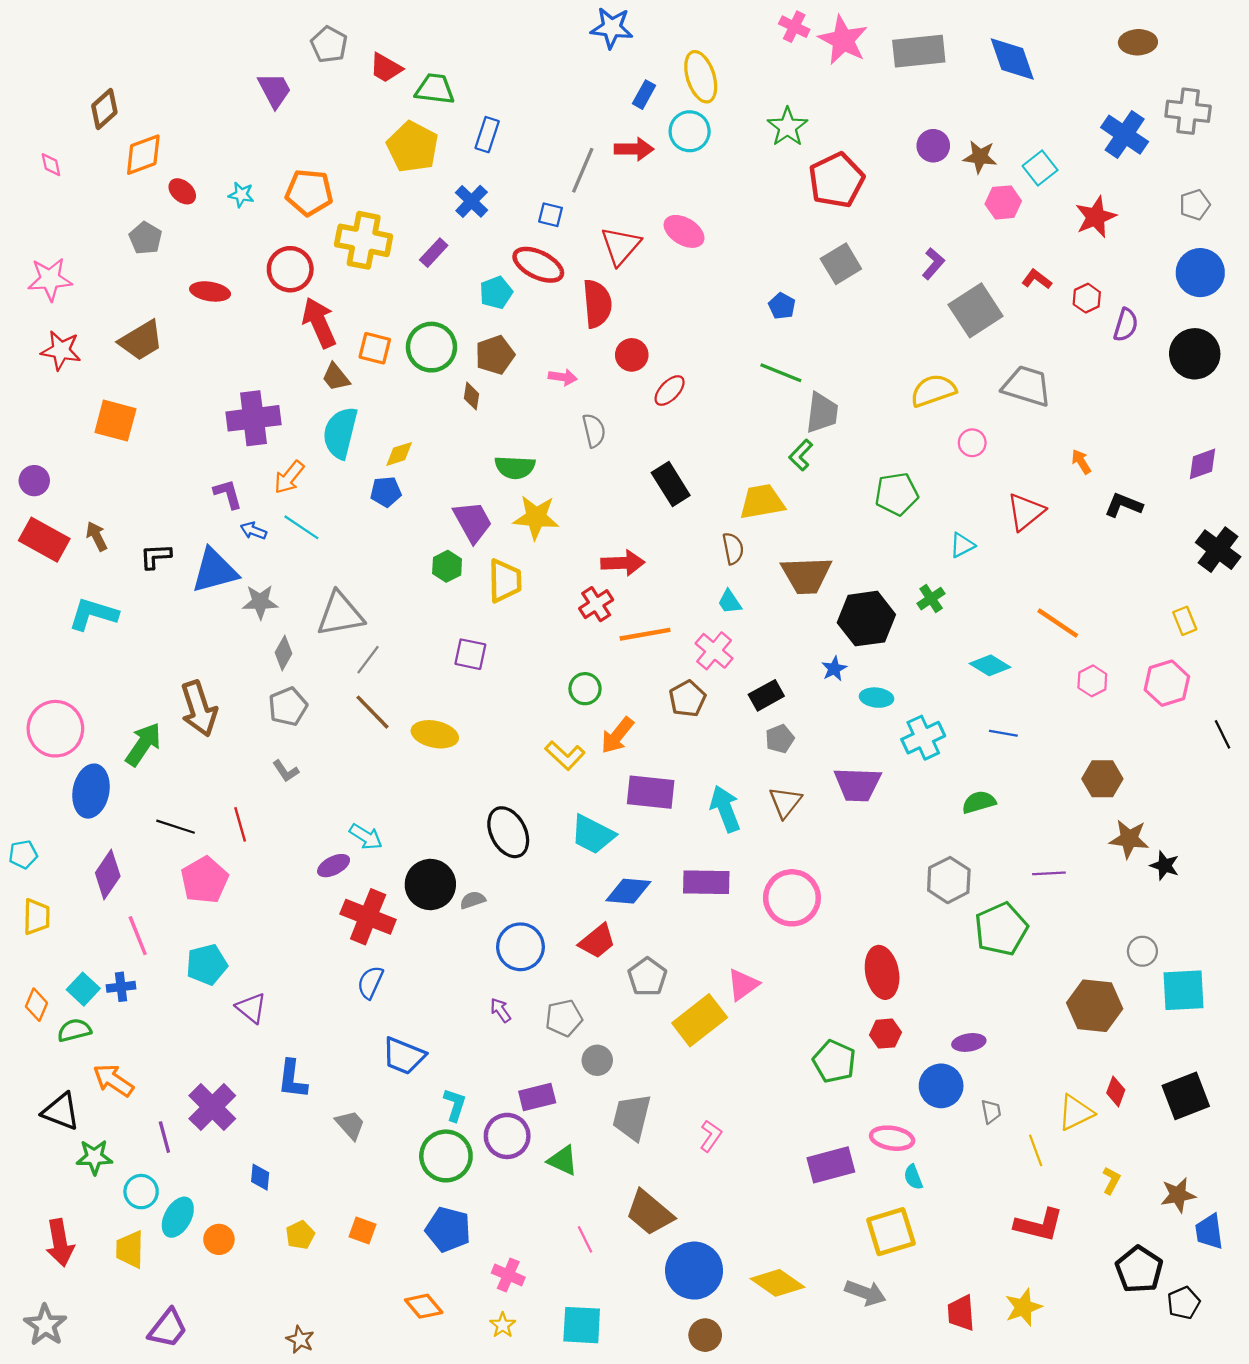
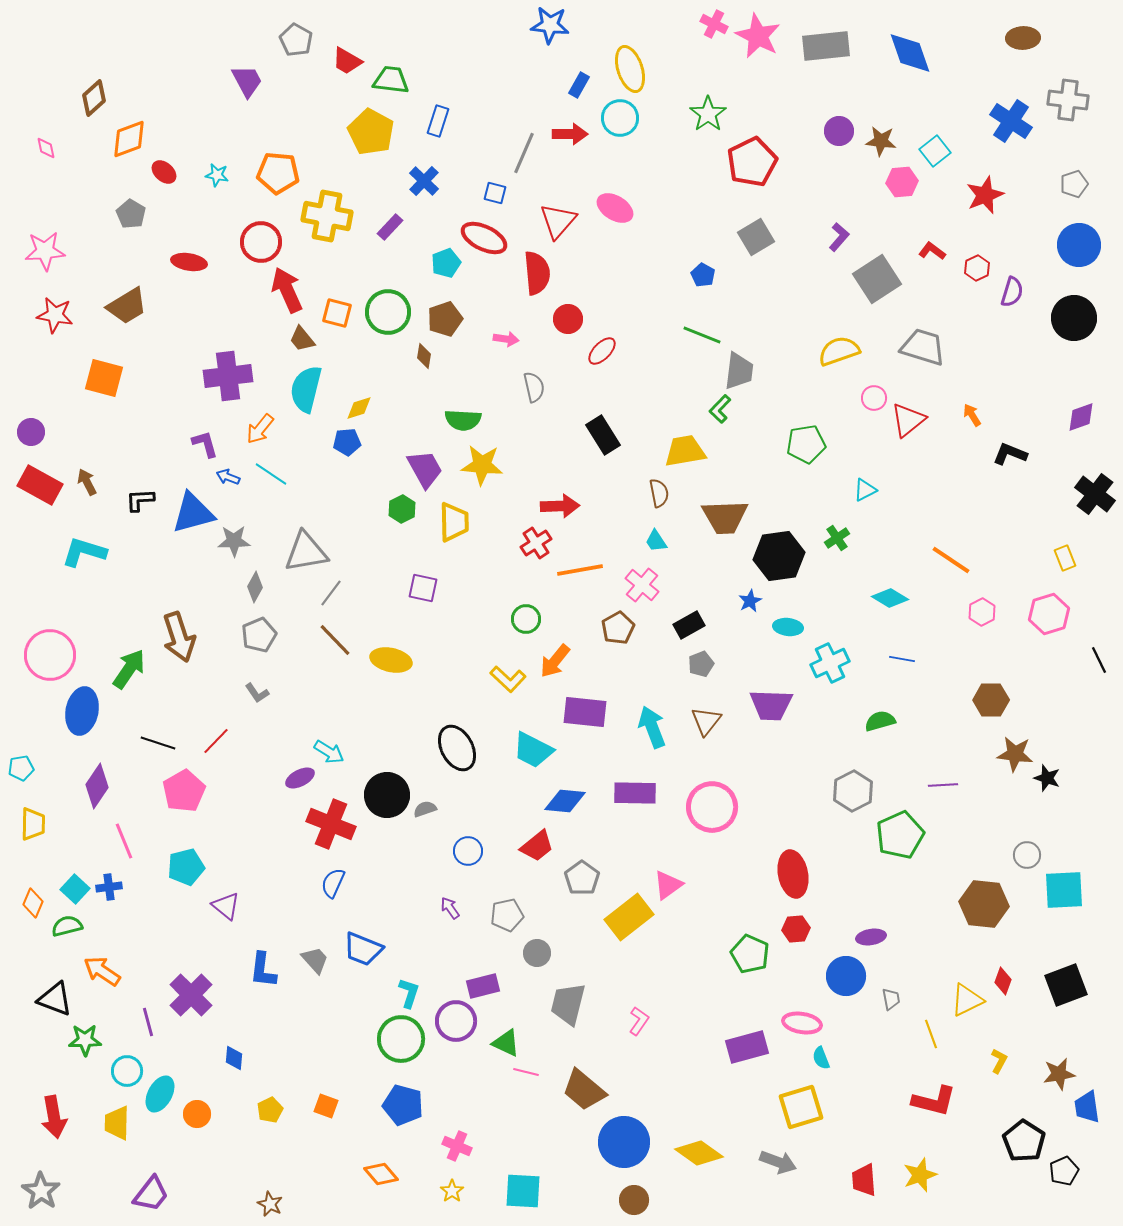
red triangle: (1026, 512) -> (908, 420), moved
red line: (240, 824) -> (216, 741), turned 60
blue circle: (520, 947) -> (468, 851), size x0.7
gray trapezoid: (350, 1125) -> (315, 960), moved
pink line: (585, 1239) -> (526, 1072), moved, turned -50

